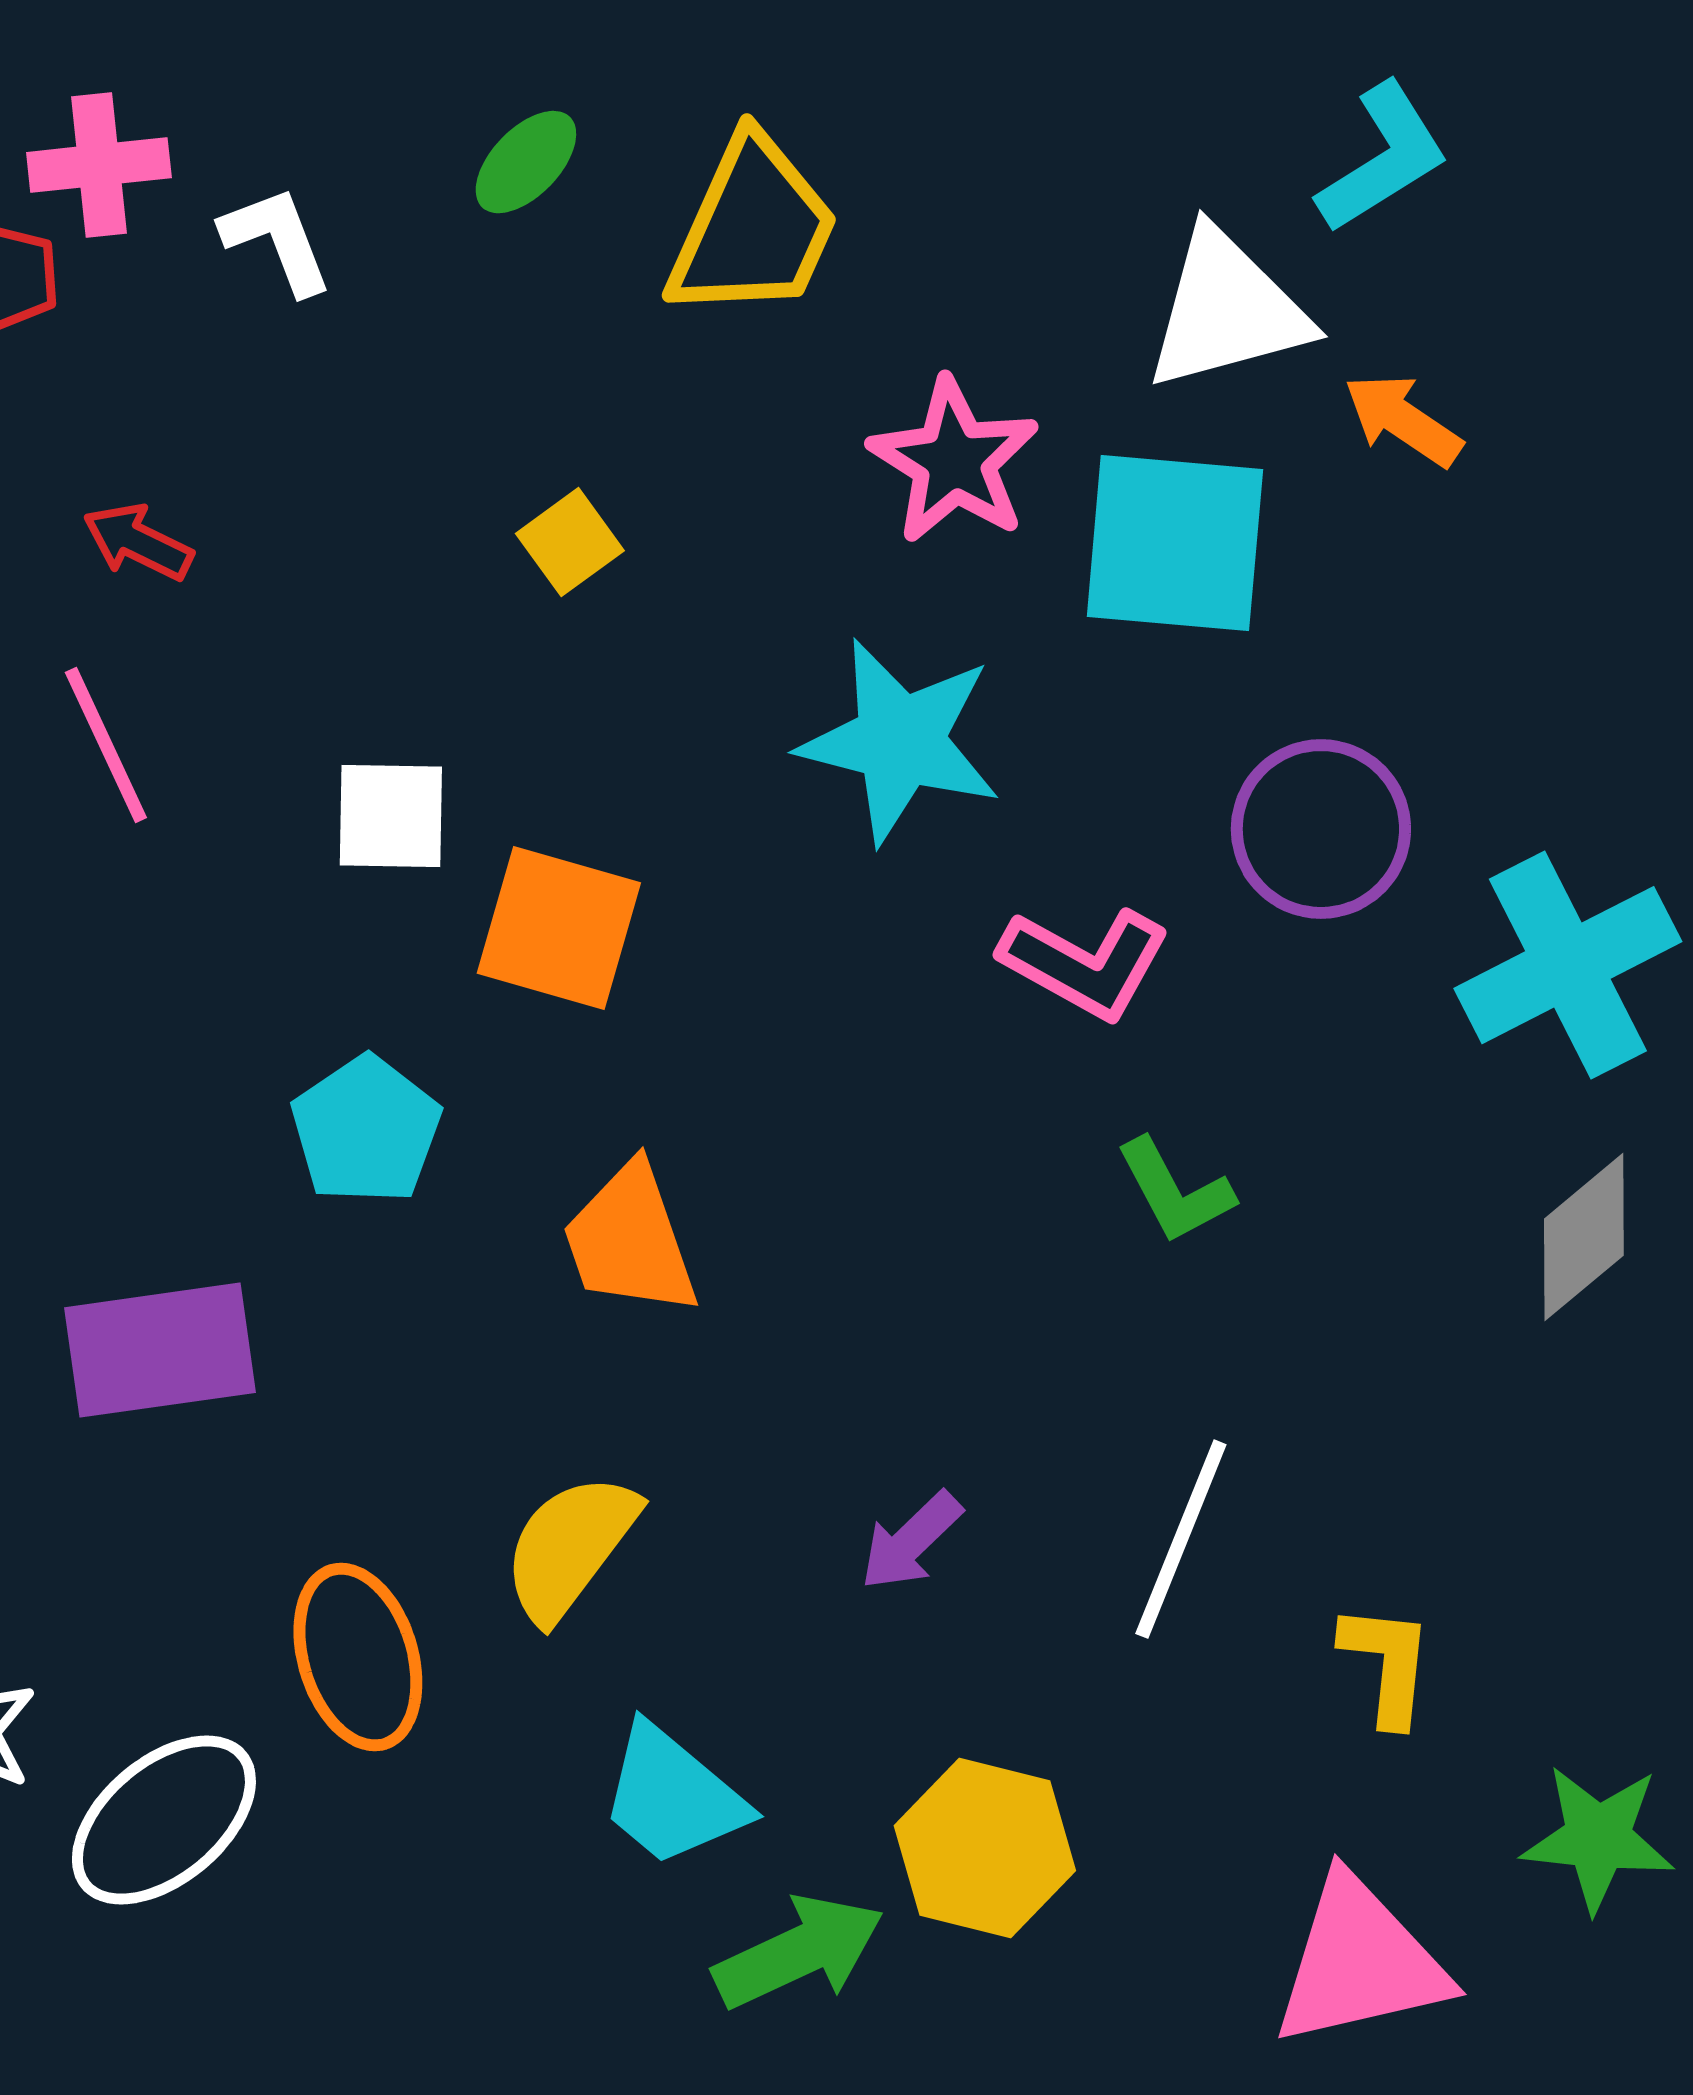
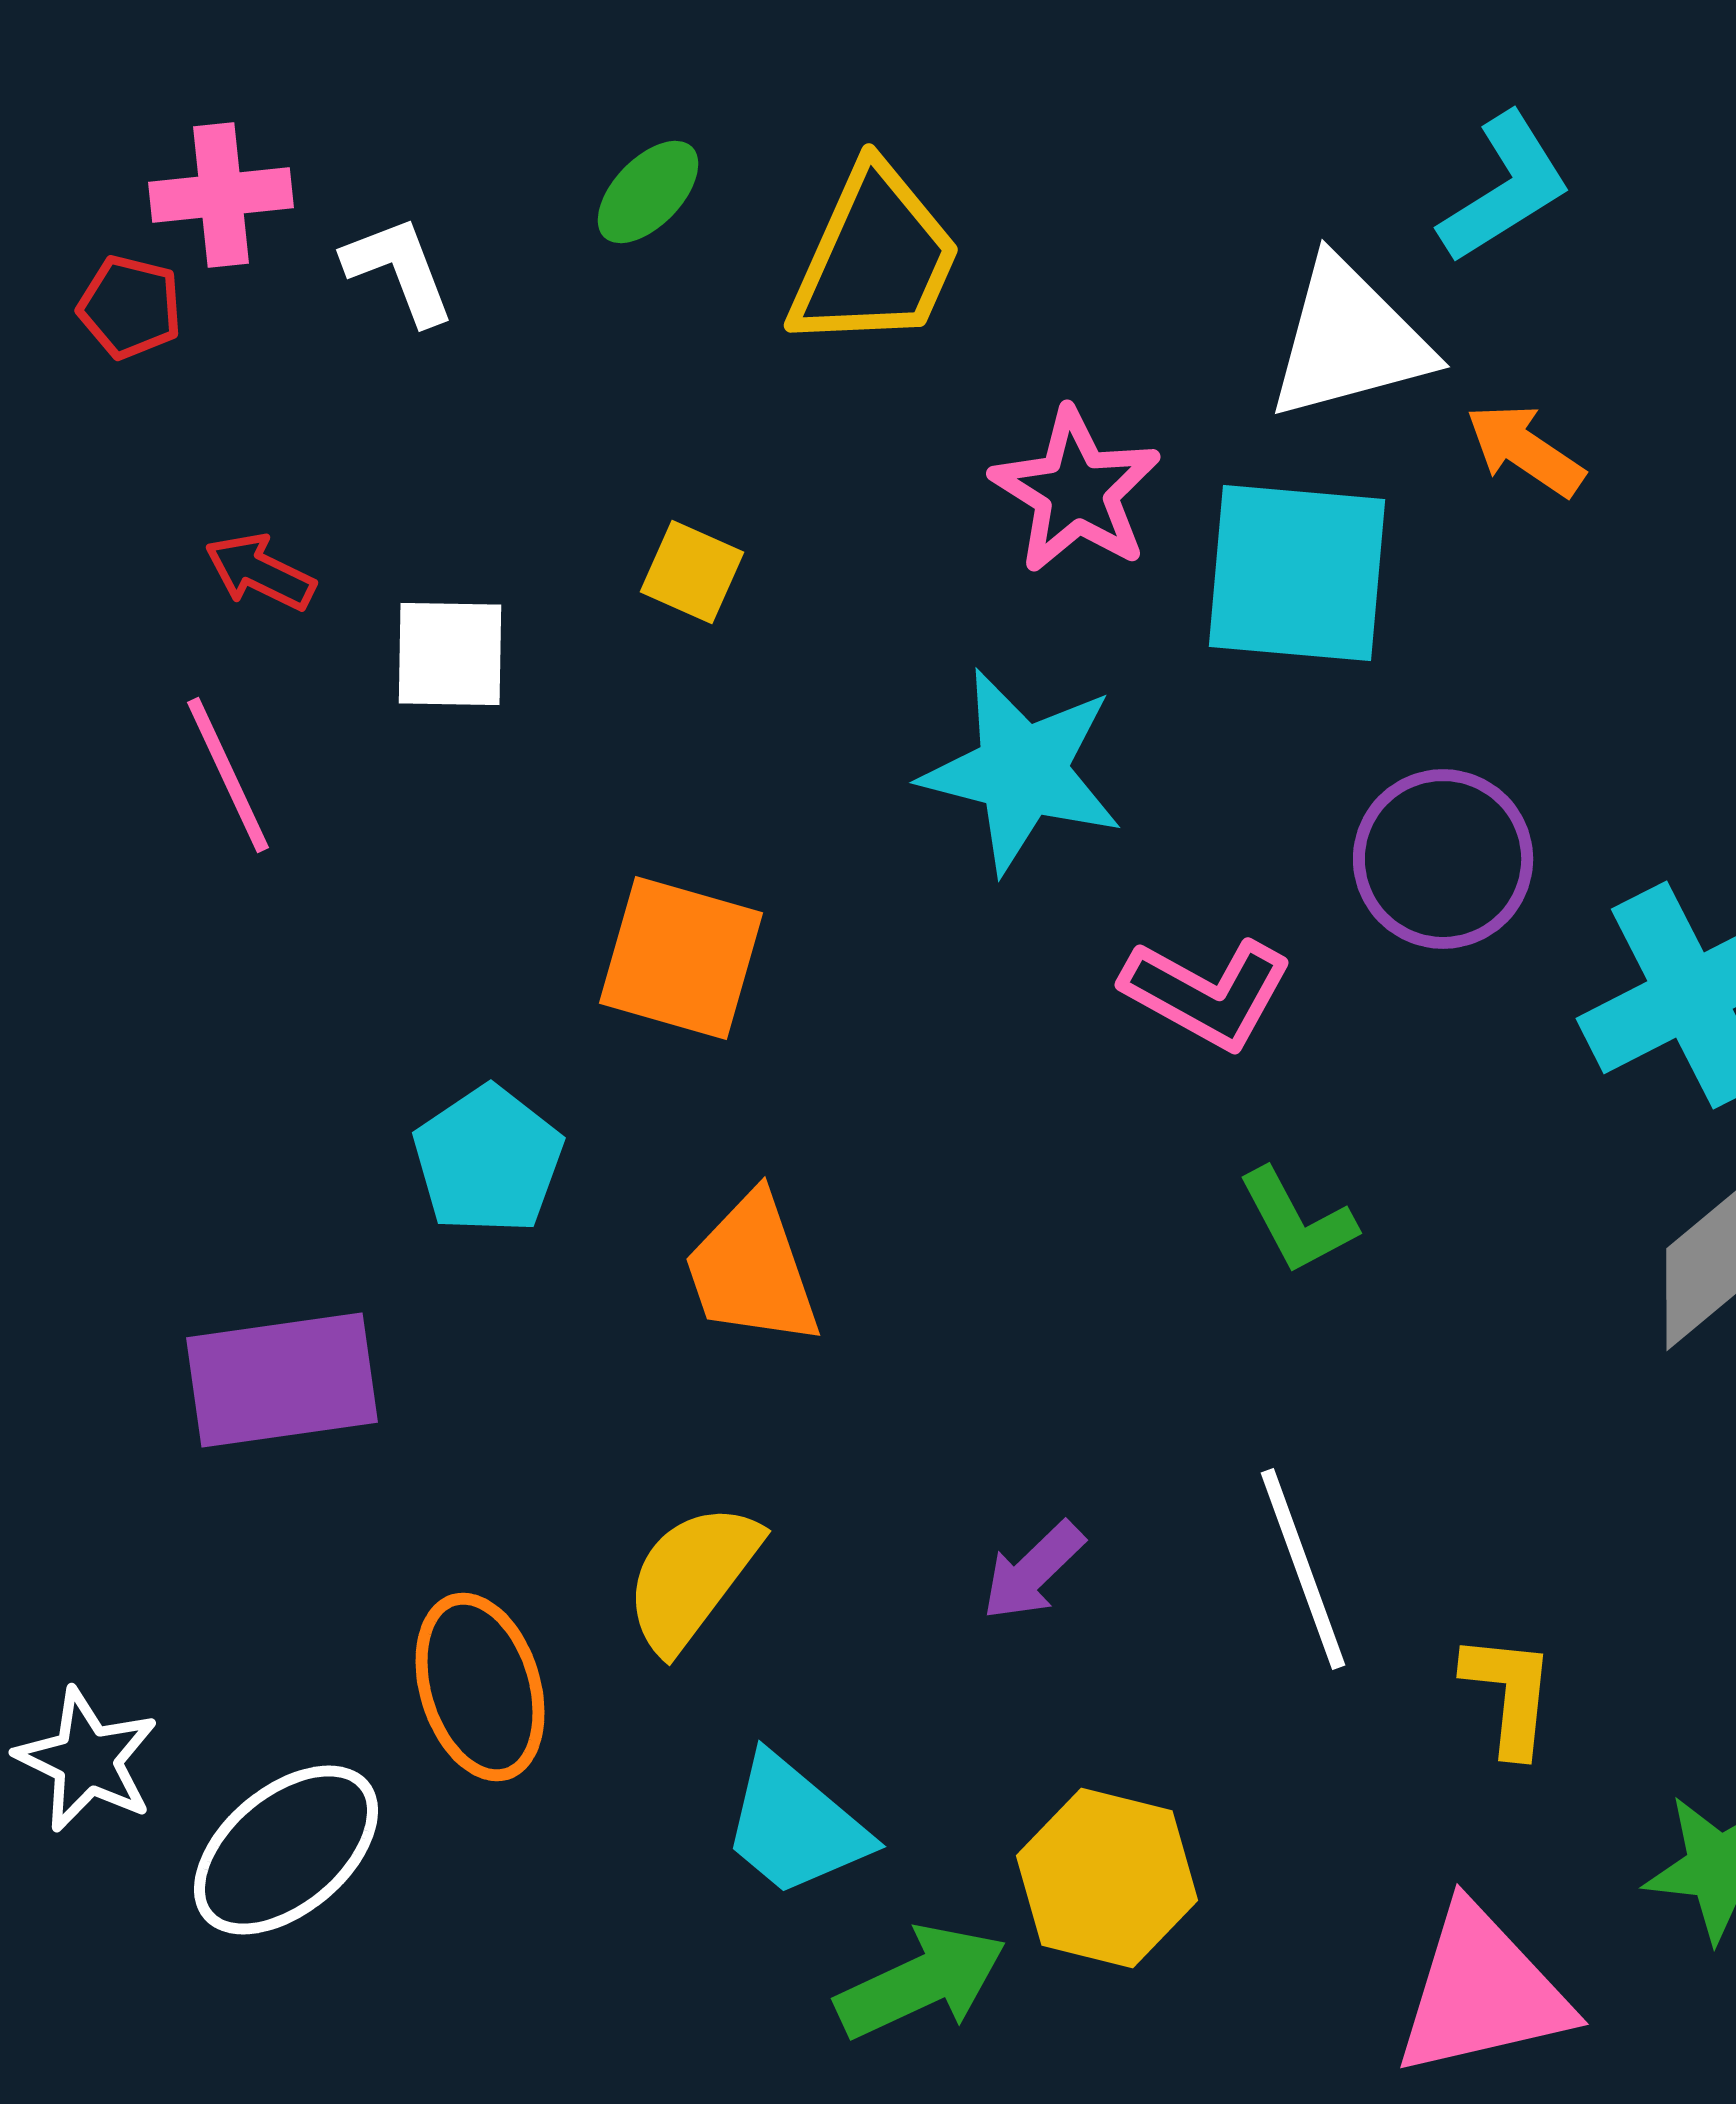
yellow square: (570, 542) -> (692, 572), turned -30
white square: (391, 816) -> (450, 654), moved
white line: (1181, 1539) -> (1303, 1569), turned -42

